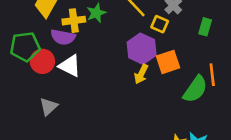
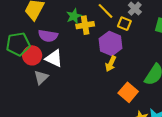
yellow cross: (74, 21) -> (85, 25), moved
orange square: (168, 62) -> (128, 92), moved, turned -30
gray triangle: (49, 106) -> (41, 77), moved

